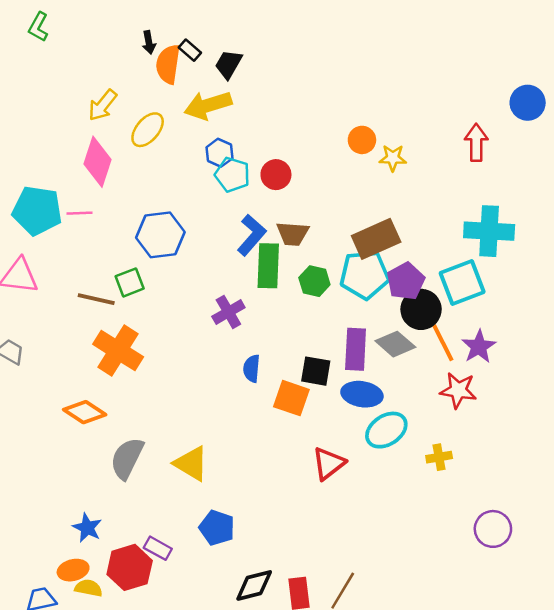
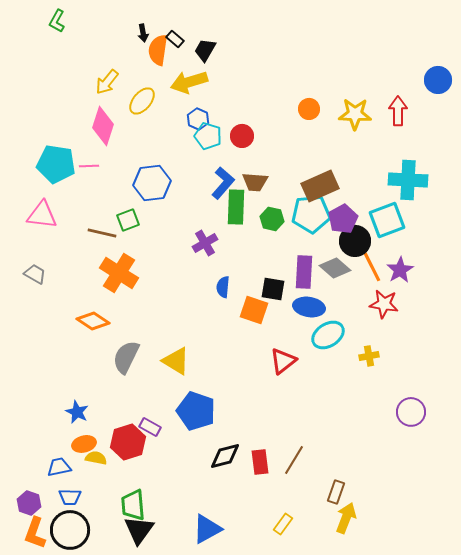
yellow star: (393, 158) -> (355, 114), moved, size x1.5
blue star: (87, 528) -> (77, 412), moved
blue pentagon: (217, 528) -> (196, 411), size x1.4

